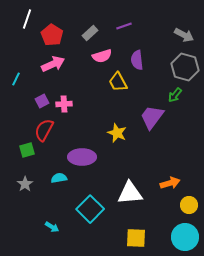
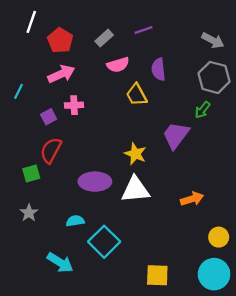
pink cross: (64, 104) -> (74, 105), moved
cyan semicircle: (59, 178) -> (75, 221), moved
orange arrow: (170, 183) -> (192, 199), moved
white triangle: (130, 193) -> (135, 190), moved
cyan arrow: (52, 227) -> (60, 263), size x1.6

